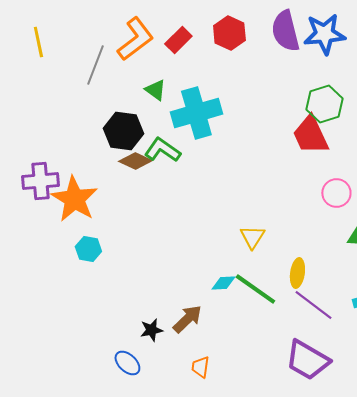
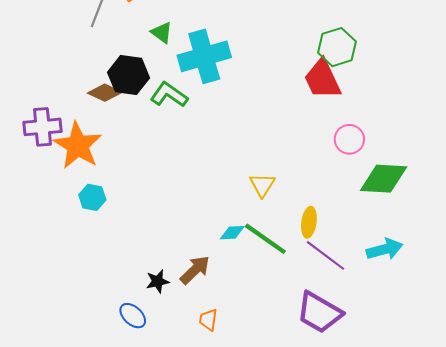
brown diamond: (135, 161) -> (105, 93), moved

